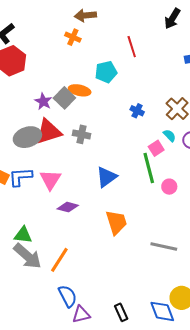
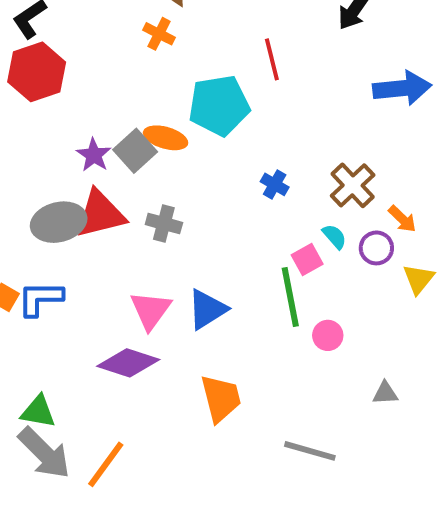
cyan pentagon: (106, 72) -> (219, 105), size x1.4
pink triangle: (50, 180) -> (150, 310), moved
purple diamond: (68, 207) -> (128, 363), size x1.4

